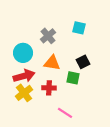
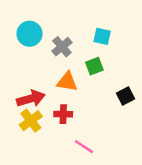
cyan circle: (23, 53) -> (30, 34), moved
black square: (83, 62) -> (125, 96), moved
green square: (73, 78) -> (94, 66), moved, turned -32

